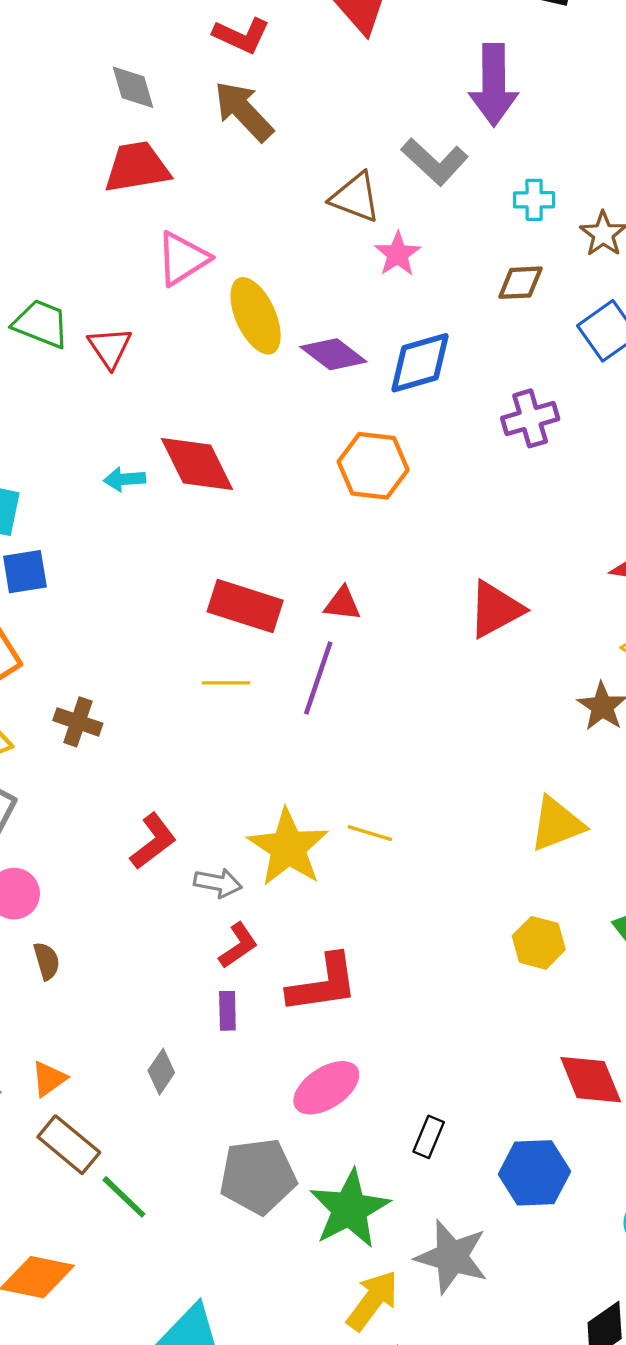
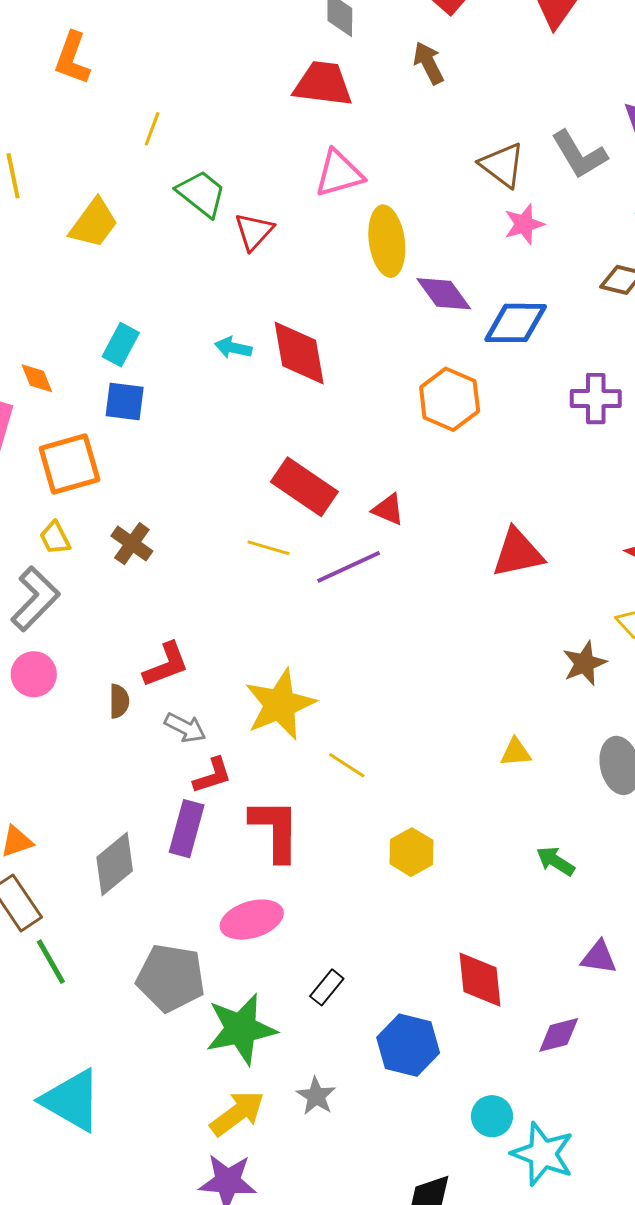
brown arrow: (244, 111) -> (428, 63), size x0.7
purple line: (318, 678) -> (349, 567), turned 30
yellow triangle: (557, 824) -> (516, 752), size x0.6
yellow line: (370, 833) -> (347, 765), moved
gray arrow: (218, 883) -> (185, 728), moved
yellow hexagon: (539, 943) -> (411, 852), moved
brown semicircle: (47, 961) -> (119, 701), moved
red L-shape: (323, 984) -> (275, 830), turned -98
purple rectangle: (227, 1011) -> (187, 829), size x1.6
gray diamond: (161, 1072) -> (115, 864), size x1.6
gray star: (452, 1257) -> (316, 1096), size x0.6

